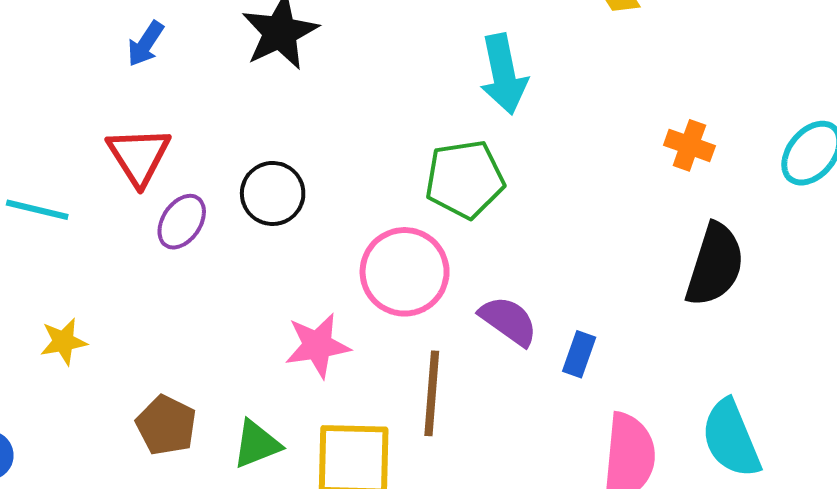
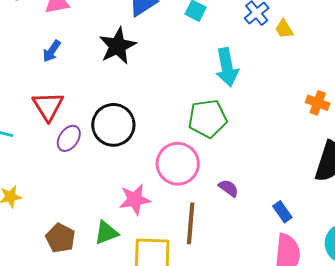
black circle: (273, 193) -> (113, 125), size x1.4
purple semicircle: (509, 321) -> (228, 188), size x0.7
blue rectangle: (579, 354) -> (282, 212), moved, turned -55
green triangle: (257, 444) -> (106, 233), moved

